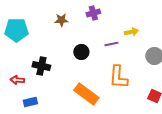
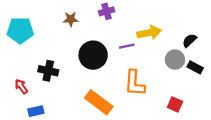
yellow arrow: (131, 32) -> (149, 33), size x1.5
black circle: (81, 52) -> (93, 55), size x1.6
red arrow: (17, 80) -> (21, 86), turned 48

